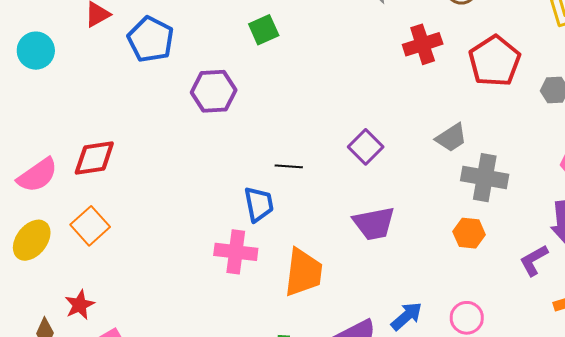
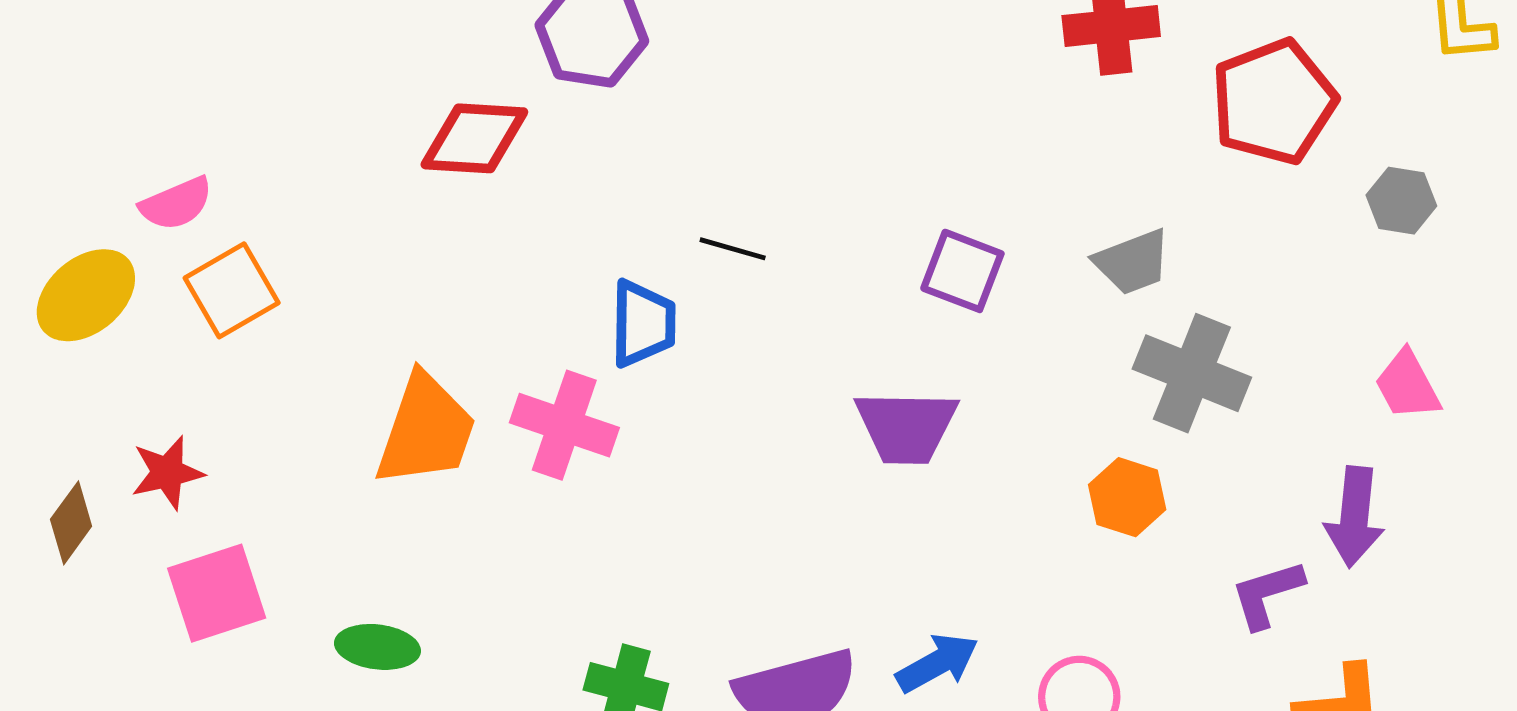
purple square: (366, 147) -> (962, 271), moved, turned -36
red diamond: (94, 158) -> (474, 138), moved
pink semicircle: (37, 175) -> (176, 204), moved, size x0.7
orange trapezoid: (303, 272) -> (426, 430), moved

